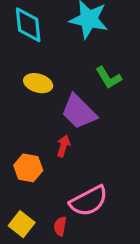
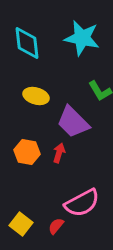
orange hexagon: (28, 168) -> (27, 152), moved
red semicircle: (60, 226) -> (56, 226), turned 30

